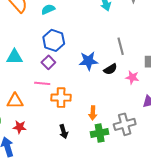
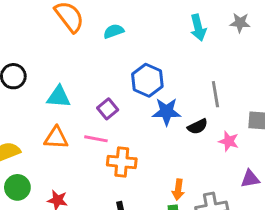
blue hexagon: (54, 40) -> (147, 80), moved
orange triangle: (15, 101) -> (56, 138), moved
orange arrow: (93, 113) -> (178, 190), moved

